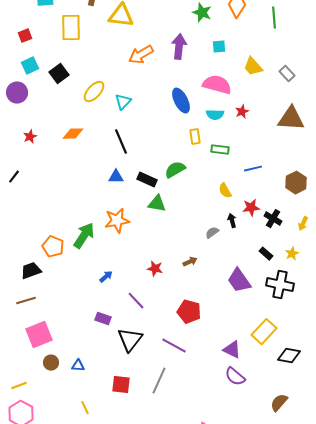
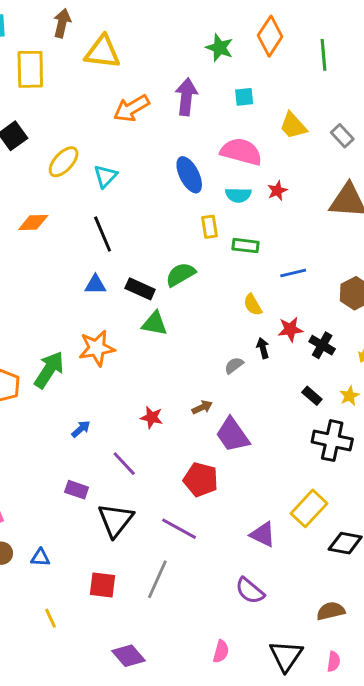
purple trapezoid: (239, 281) -> (233, 435), moved
purple semicircle: (235, 377) -> (250, 591), moved
brown semicircle: (279, 403) -> (331, 611), turned 36

